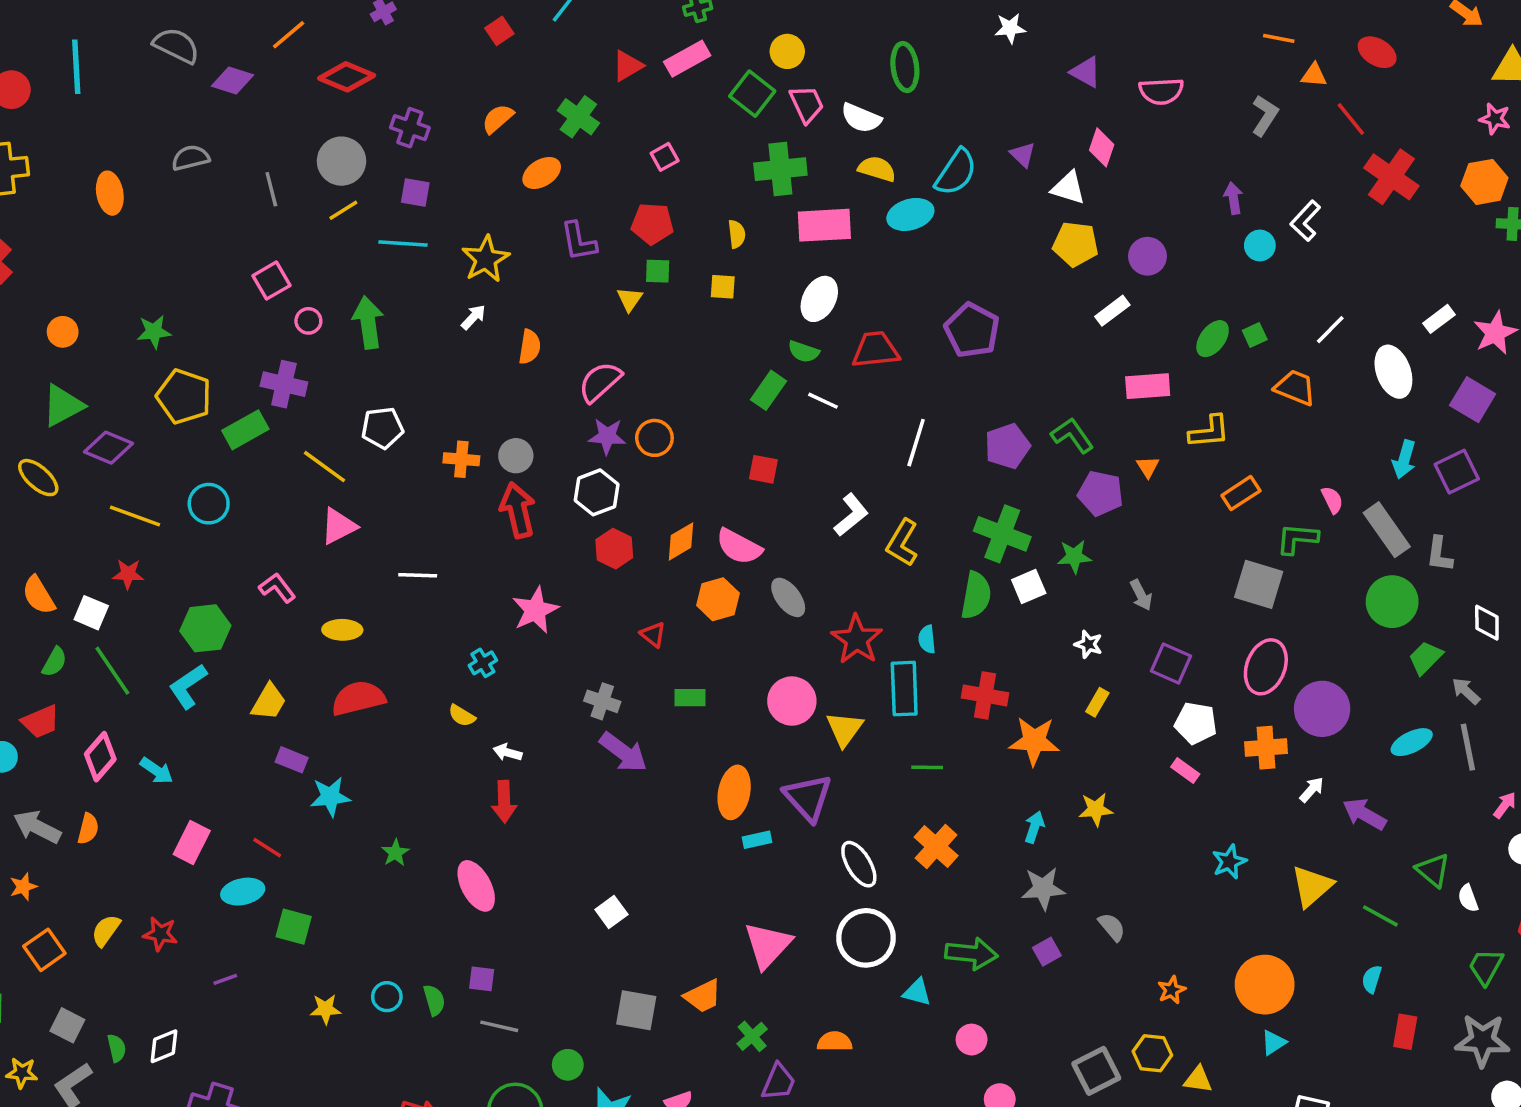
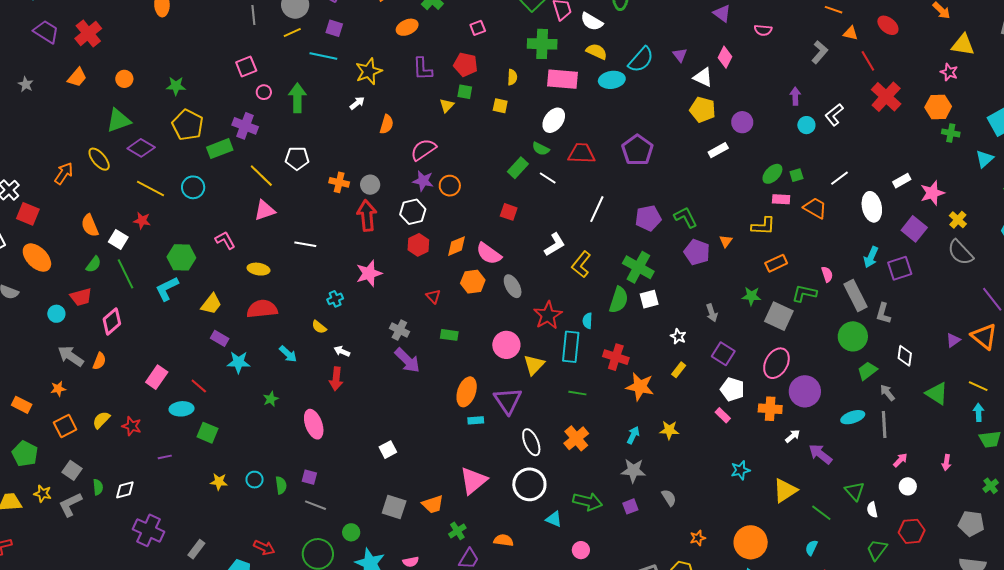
pink semicircle: (1161, 91) -> (763, 30), size x0.7
pink rectangle: (1148, 386) -> (781, 199), moved, size x0.7
green star: (1074, 557) -> (751, 296), moved
cyan arrow: (156, 771) -> (288, 354), moved

